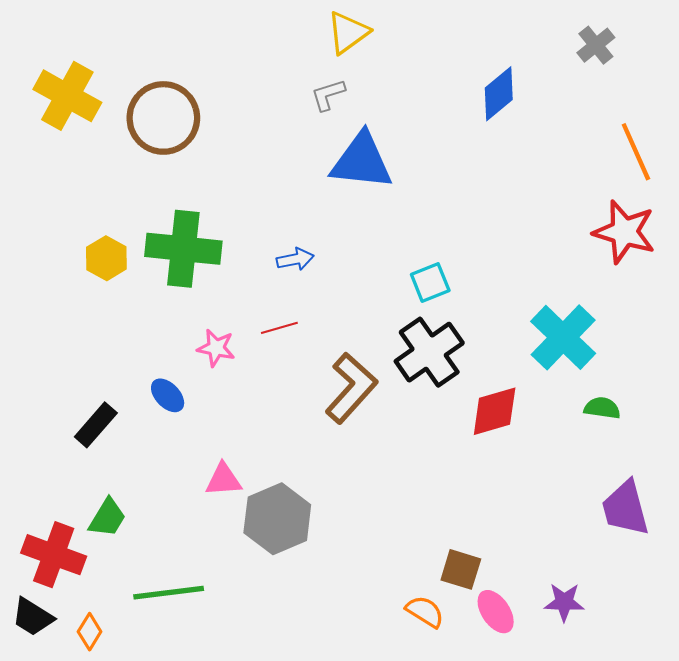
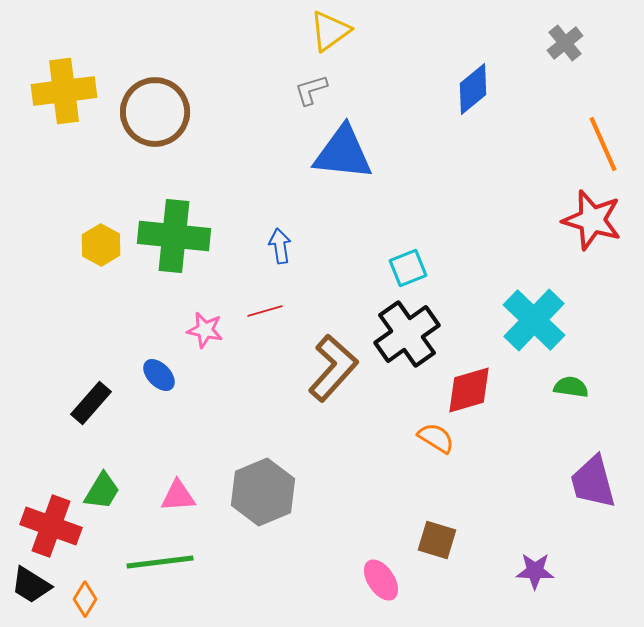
yellow cross: (67, 96) -> (64, 91), turned -36
blue arrow: (295, 259) -> (280, 246), turned -88
pink triangle: (223, 480) -> (178, 496), moved
orange semicircle: (425, 612) -> (436, 438), moved
pink ellipse: (496, 612) -> (381, 580), moved

